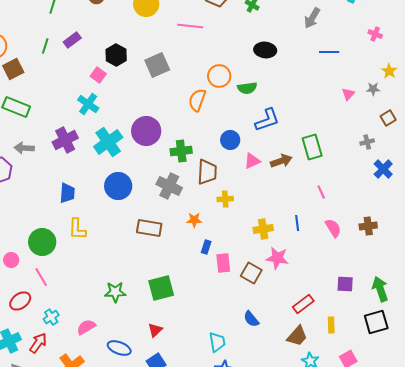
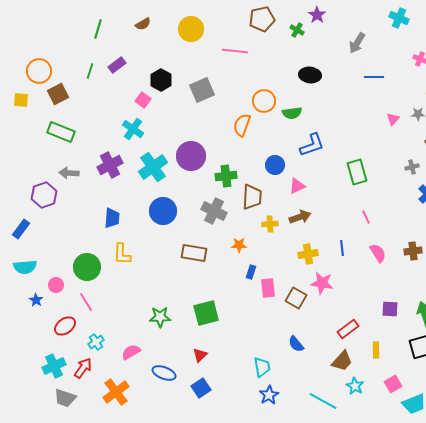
brown arrow: (281, 161) -> (300, 217), moved

